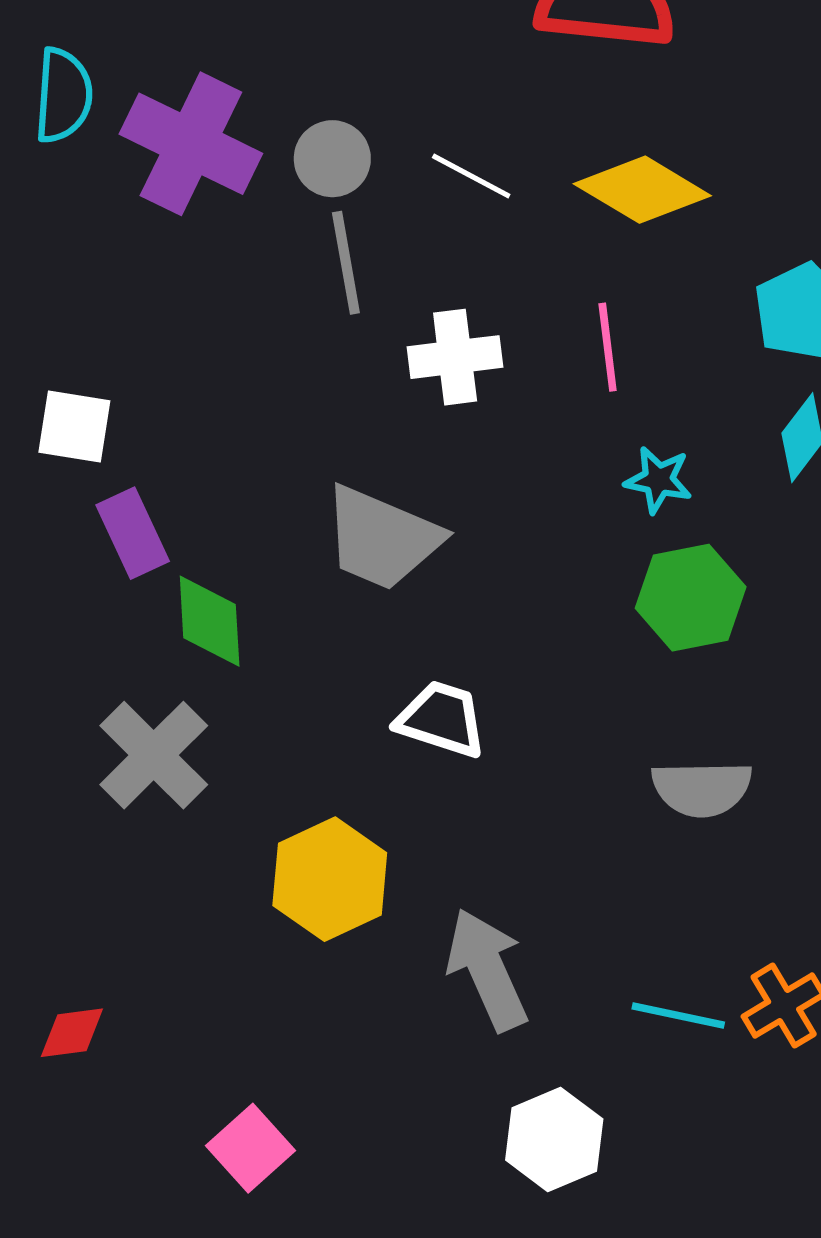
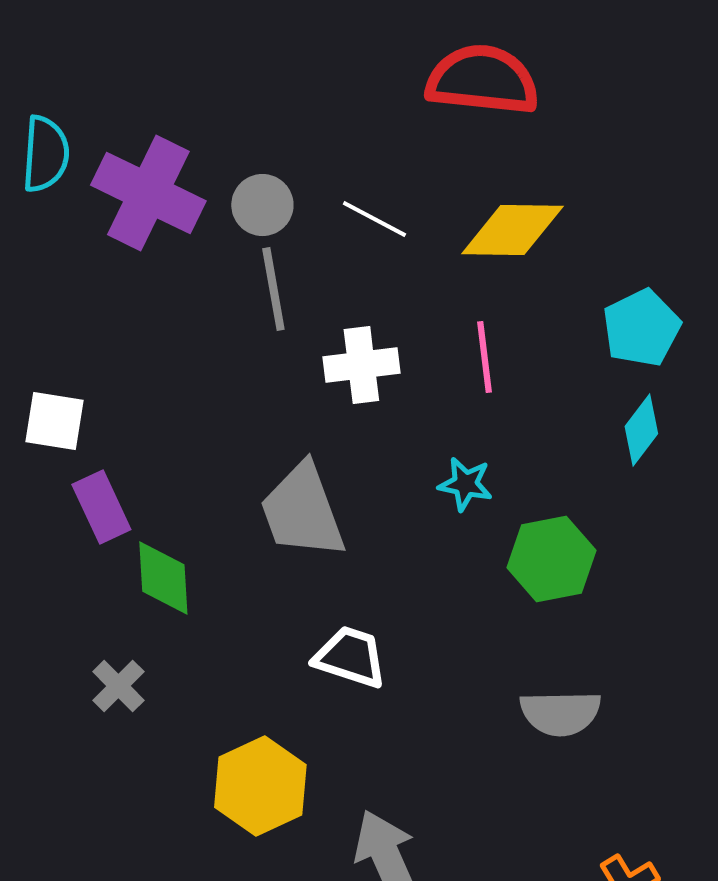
yellow diamond: (642, 190) -> (512, 230), turned -30
cyan star: (658, 480) -> (465, 484), moved
gray trapezoid: (382, 538) -> (302, 511), turned 47
gray cross: (154, 755) -> (118, 686), size x0.6

